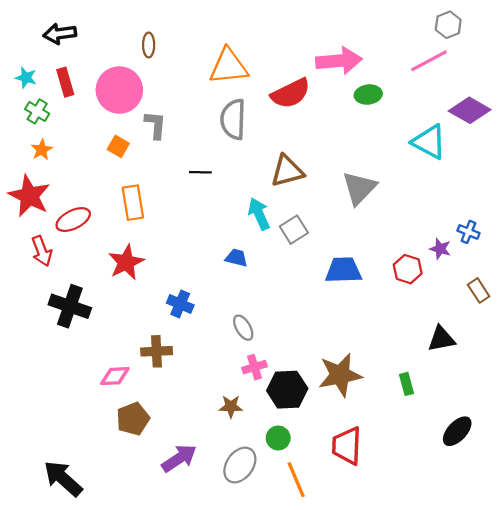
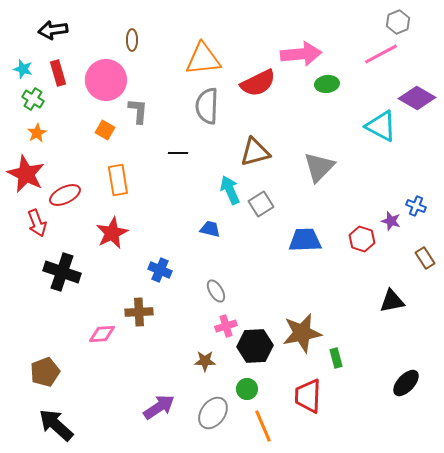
green rectangle: (407, 384) -> (336, 358), moved
brown pentagon: (133, 419) -> (45, 372), moved

